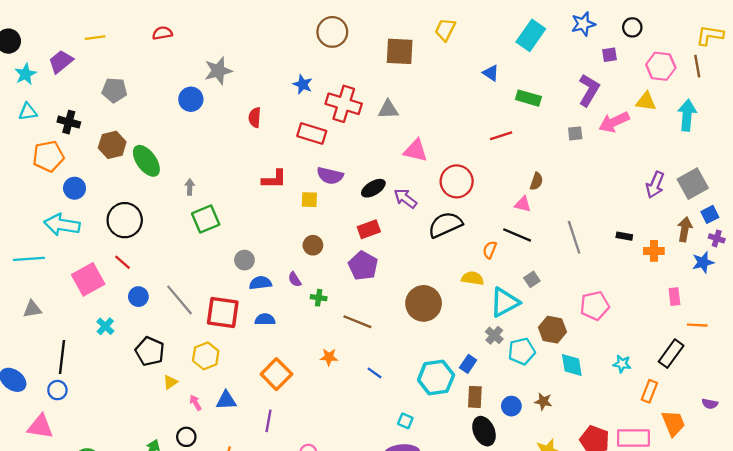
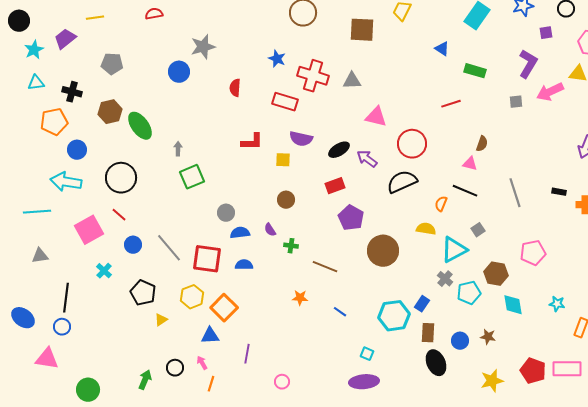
purple pentagon: (363, 266) -> (351, 218), moved
orange square: (276, 374) -> (224, 308), moved
pink arrow: (195, 403) -> (202, 363), moved

